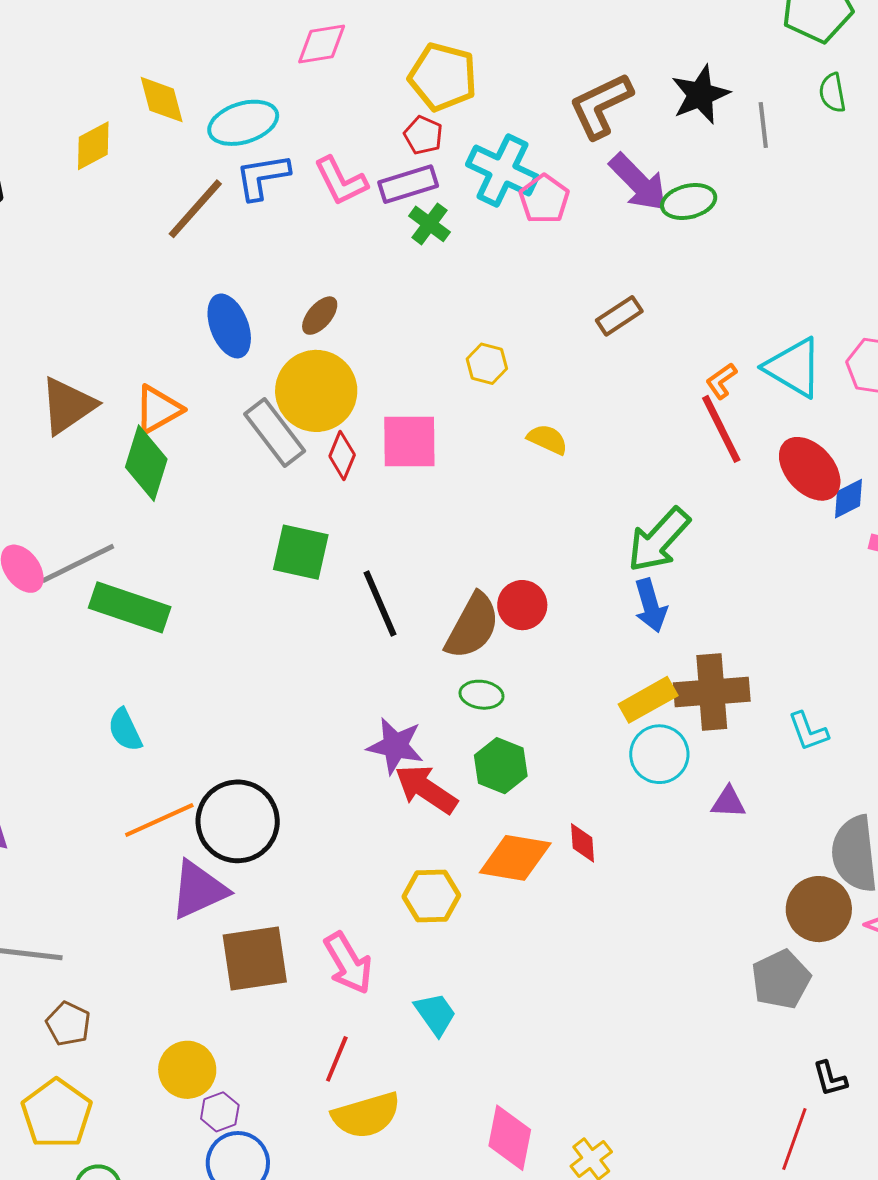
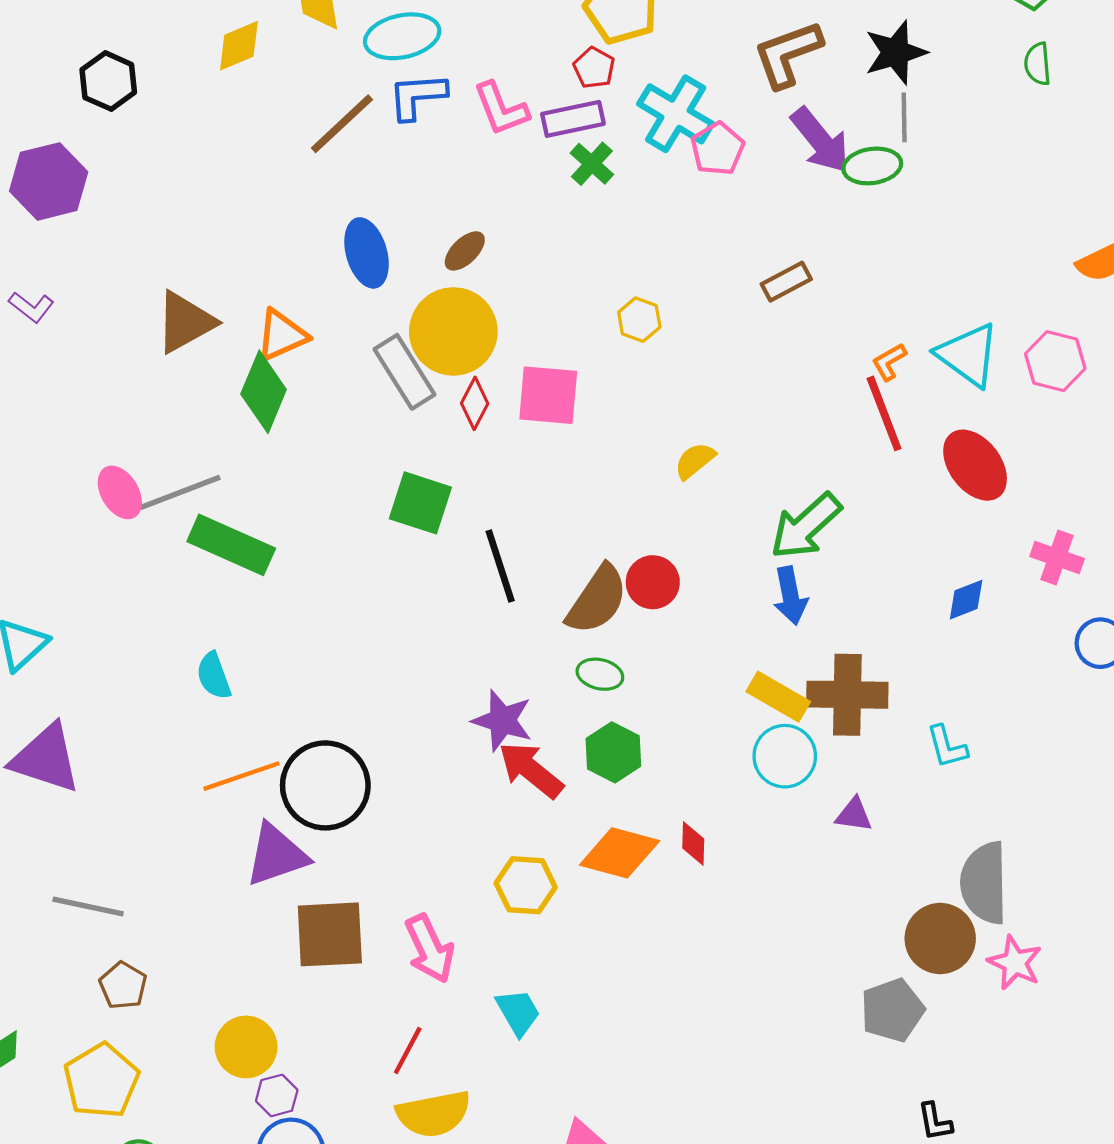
gray line: (763, 125) -> (904, 117), moved
yellow semicircle: (547, 439) -> (695, 461), moved, turned -69
blue diamond: (849, 499) -> (966, 600), moved
yellow rectangle: (648, 700) -> (778, 697), turned 54

